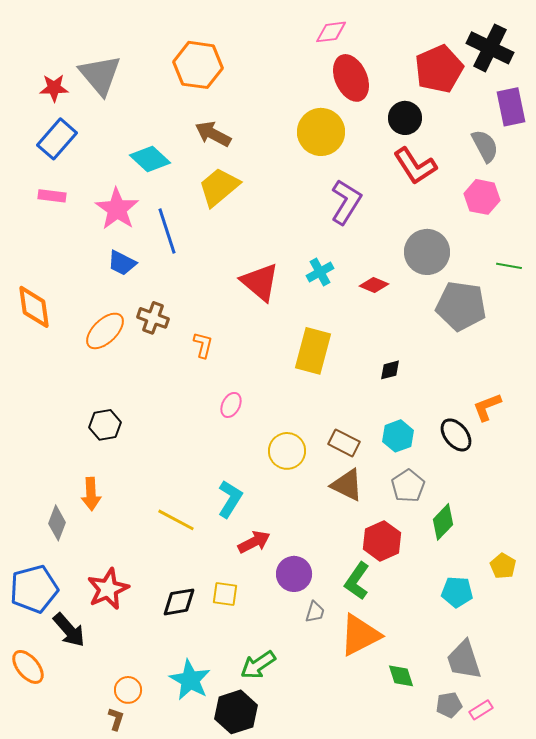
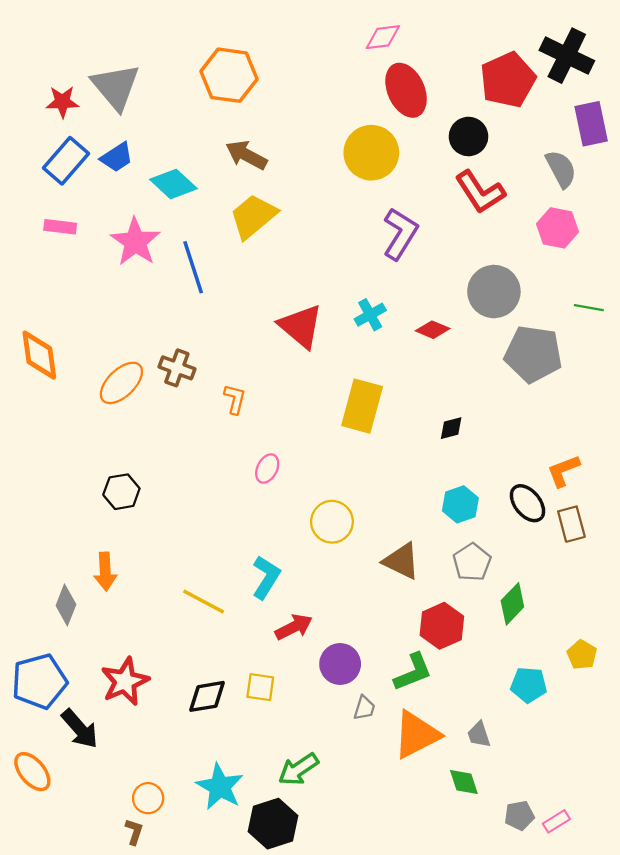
blue trapezoid: (122, 263) -> (117, 157), moved, turned -60
brown rectangle: (344, 443) -> (571, 524), moved, turned 48
green L-shape: (357, 581) -> (413, 672), turned -147
gray trapezoid: (464, 660) -> (479, 735), moved, size x0.6

